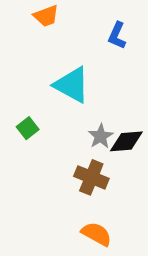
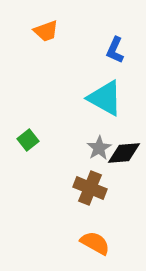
cyan triangle: (72, 85) -> (105, 98), moved

